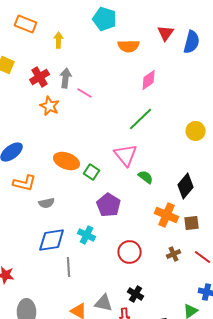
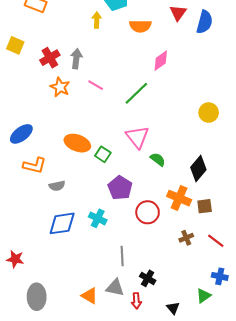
yellow arrow: (59, 40) -> (97, 20), moved
pink line: (85, 93) -> (96, 85), moved
green line: (141, 119) -> (136, 93), moved
red circle: (130, 252) -> (148, 212), moved
gray line: (69, 267) -> (122, 256), moved

